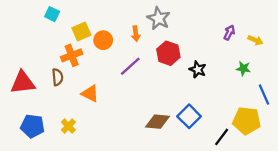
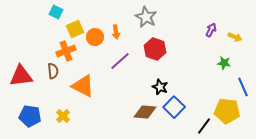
cyan square: (52, 14) -> (56, 12), moved
orange arrow: (136, 34) -> (116, 32), moved
black star: (198, 70) -> (160, 87), moved
orange triangle: (90, 93) -> (83, 86), size x1.4

